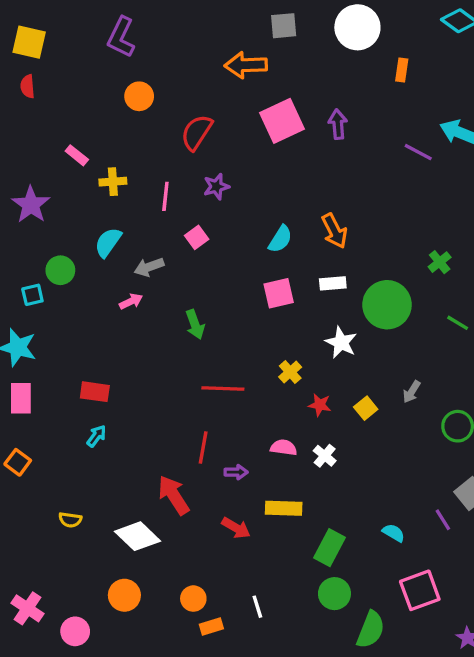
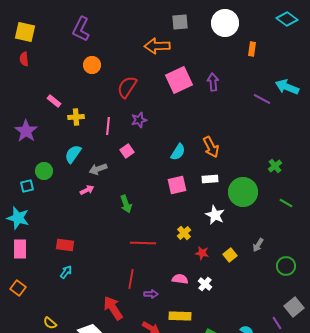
yellow semicircle: (70, 520) -> (50, 323), turned 32

